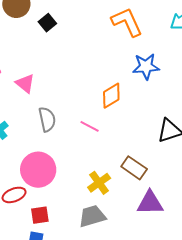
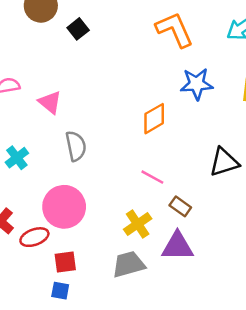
pink line: (90, 126) -> (152, 177), moved
brown rectangle: (134, 168) -> (180, 206), size x0.7
purple triangle: (150, 203) -> (177, 246), moved

